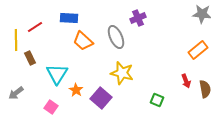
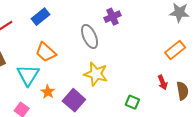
blue rectangle: (69, 18) -> (40, 17), turned -42
orange trapezoid: (83, 41) -> (46, 52), moved

